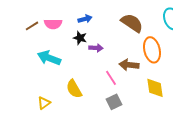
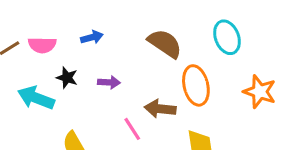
black star: (80, 38) -> (67, 78), moved

